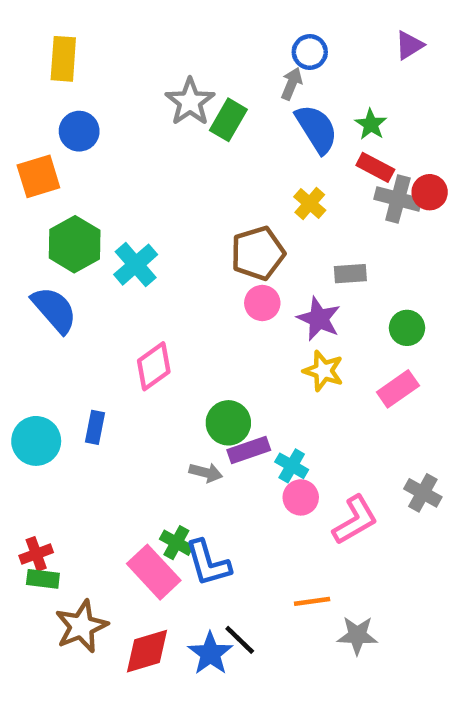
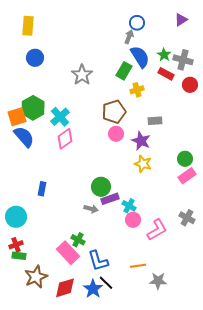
gray star: (190, 102) -> (82, 75), moved
green rectangle: (228, 120) -> (124, 71), moved
orange square: (38, 176) -> (17, 117), moved
gray cross: (398, 199) -> (183, 60), moved
yellow cross: (310, 204) -> (137, 90), turned 32
green circle: (407, 328) -> (185, 159), moved
pink diamond: (154, 366) -> (65, 139), moved
pink rectangle: (398, 389) -> (187, 176), moved
cyan circle: (36, 441) -> (16, 217), moved
blue L-shape: (208, 563) -> (98, 261), moved

